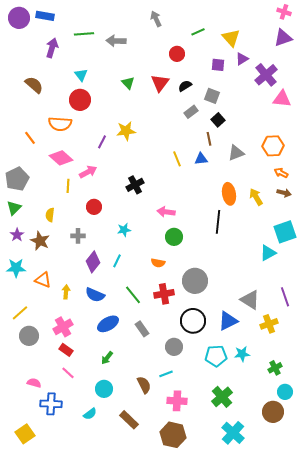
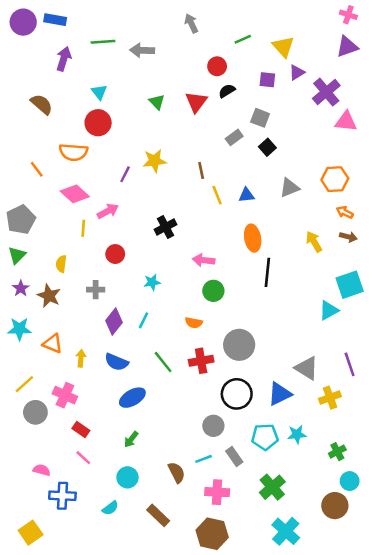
black semicircle: (185, 86) -> (227, 91), moved
brown line: (209, 139) -> (201, 171), moved
orange ellipse: (229, 194) -> (253, 238), moved
pink cross: (63, 327) -> (65, 395), moved, turned -36
gray rectangle: (142, 329) -> (234, 456), moved

